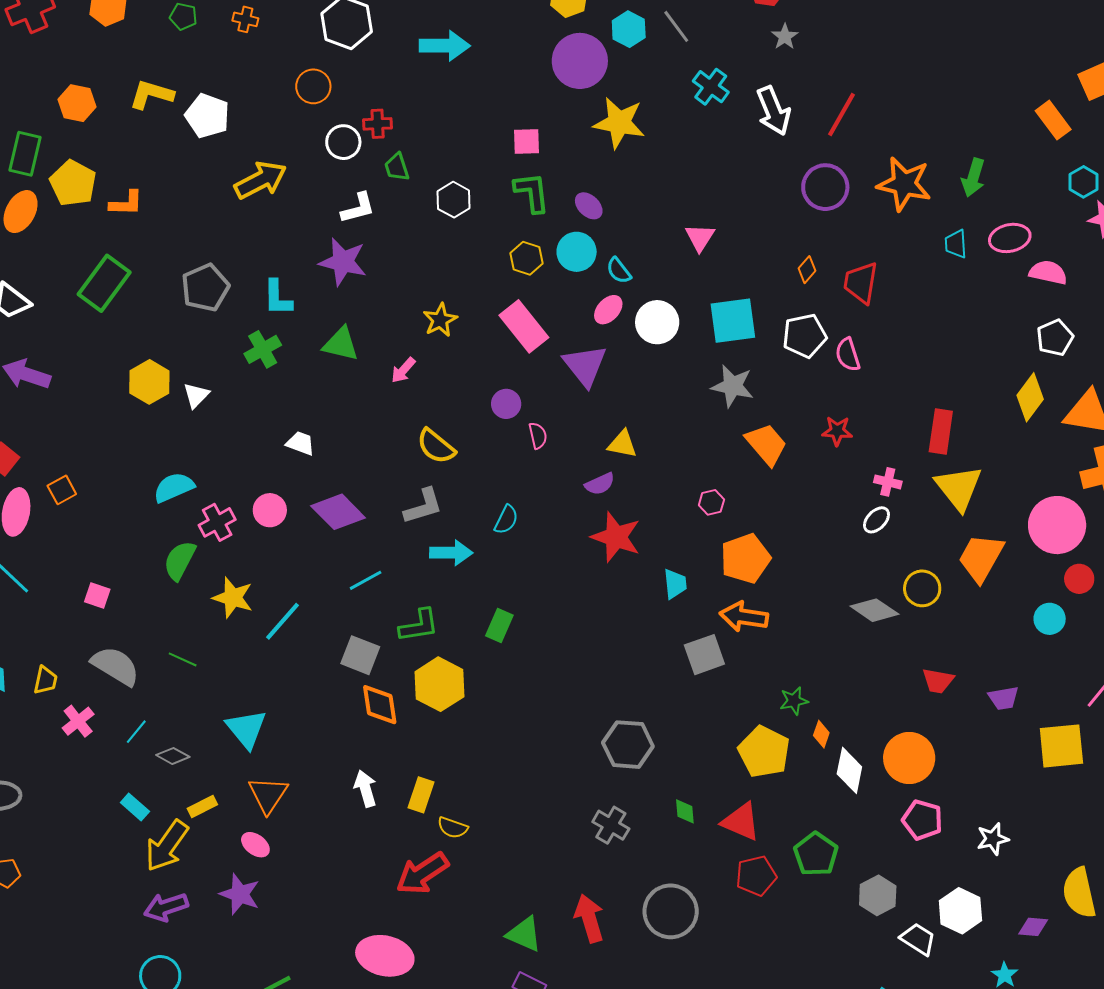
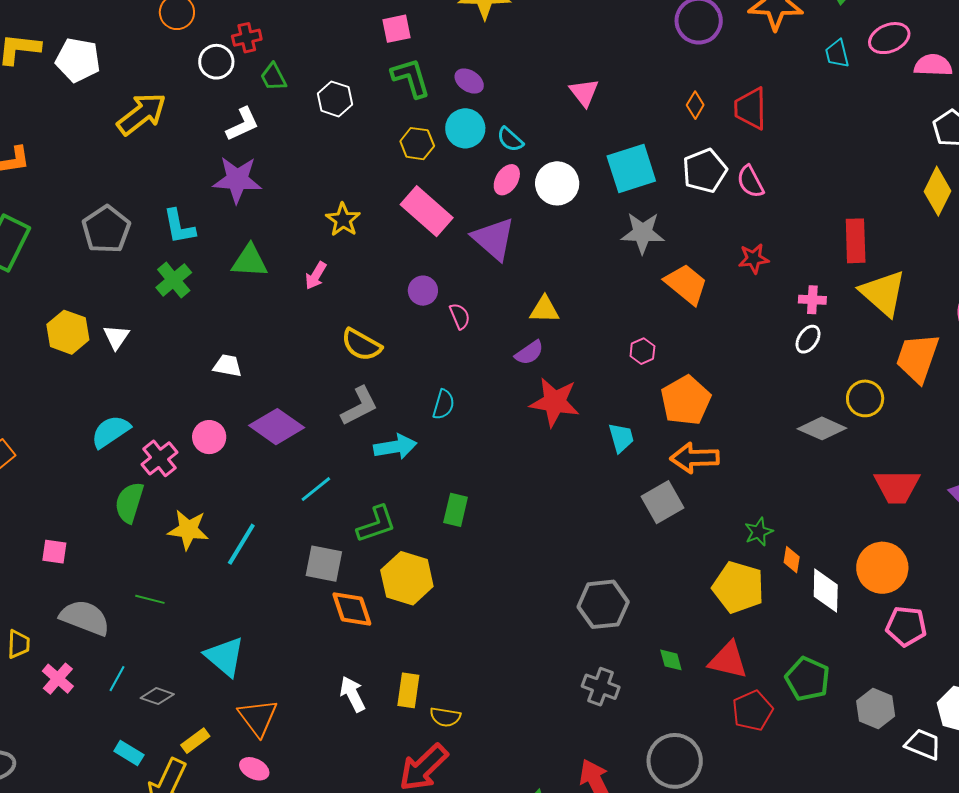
red trapezoid: (938, 681) -> (897, 487), size x1.4

